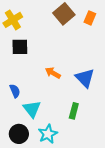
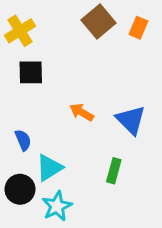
cyan triangle: (32, 109) -> (49, 168), turned 36
black circle: (19, 134) -> (20, 189), moved
cyan star: (48, 134) -> (57, 206), moved

